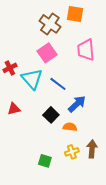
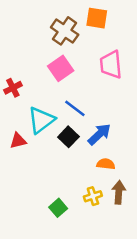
cyan triangle: (32, 79) -> (41, 120), moved, turned 35
black square: (51, 115) -> (68, 137), moved
orange semicircle: (70, 127) -> (106, 164), moved
green square: (45, 161) -> (58, 208), turned 32

